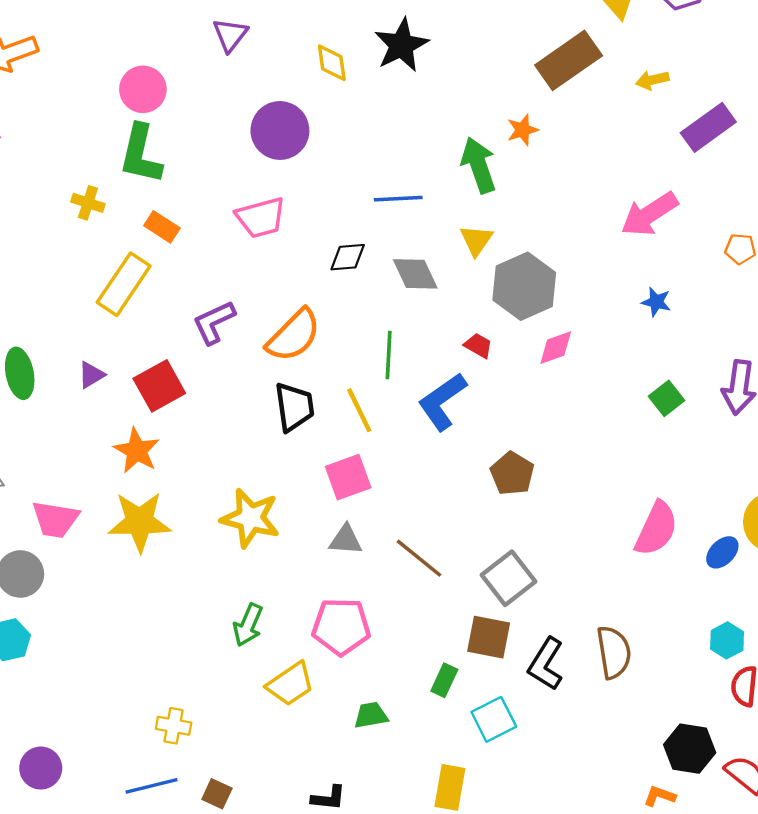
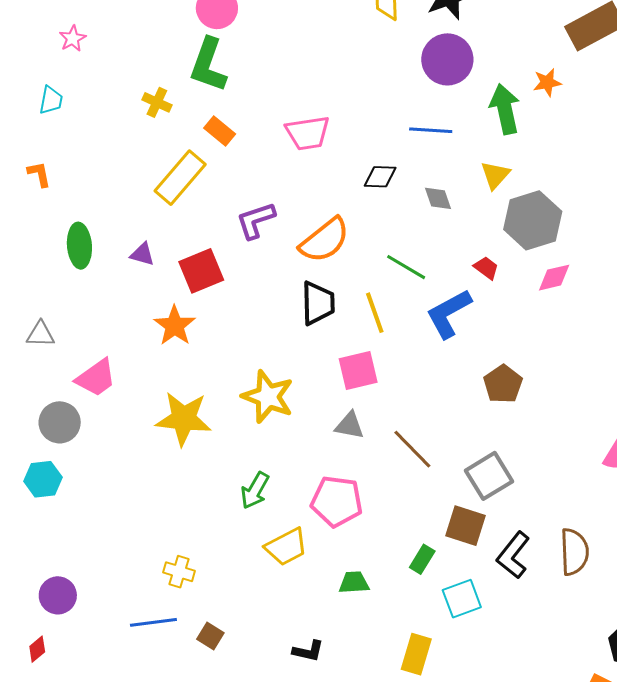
purple circle: (280, 130) -> (447, 59), moved
gray diamond: (415, 274) -> (438, 198), size x0.7
green line: (389, 355) -> (406, 267), turned -69
purple triangle: (91, 375) -> (142, 254), turned 40
pink trapezoid: (55, 519) -> (96, 378), turned -51
yellow star: (140, 522) -> (184, 419), moved

